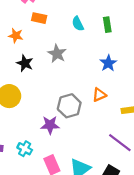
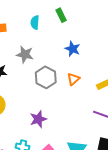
cyan semicircle: (78, 24) -> (35, 22), turned 48
gray hexagon: (69, 106) -> (46, 77), moved

